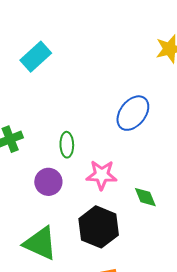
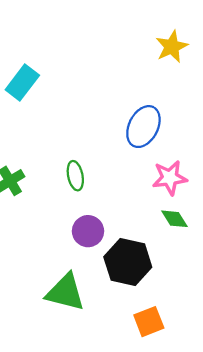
pink star: (102, 175) -> (170, 178), moved
purple circle: (48, 182) -> (88, 231), moved

